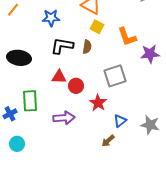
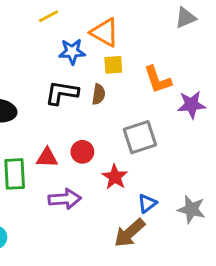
blue star: (51, 18) -> (72, 52), moved
yellow square: (97, 27) -> (113, 65), turned -32
red triangle: (59, 77) -> (47, 158), moved
brown arrow: (108, 141) -> (130, 233), size x1.6

